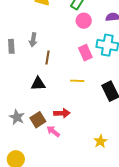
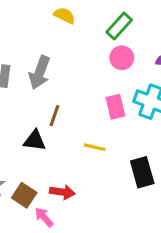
gray arrow: (33, 40) -> (40, 72), size x1.5
brown line: (48, 57) -> (54, 116), moved
brown square: (38, 120) -> (24, 195), turned -35

